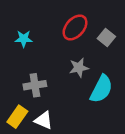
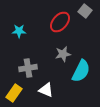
gray square: (106, 38) -> (85, 11), moved
white triangle: (44, 120) -> (46, 90), moved

